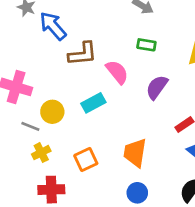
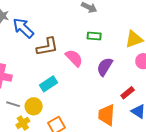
cyan rectangle: (93, 103) -> (49, 84), moved
yellow circle: (52, 112) -> (34, 106), moved
orange trapezoid: (135, 153) -> (107, 115), moved

